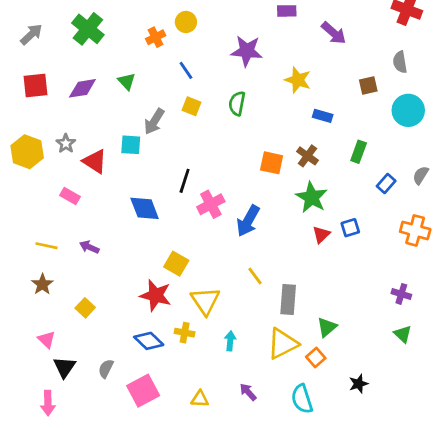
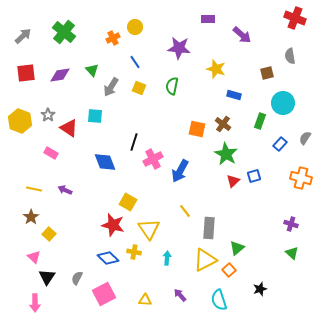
cyan circle: (408, 110) -> (283, 103), moved
gray arrow: (154, 121) -> (111, 87), moved
yellow square: (85, 308) -> (49, 234), moved

